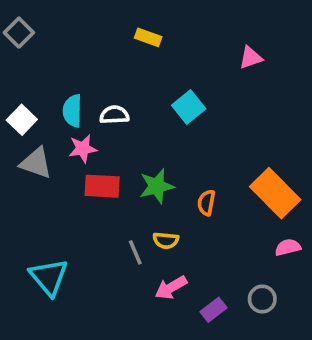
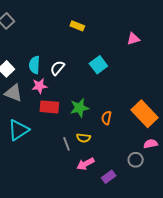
white semicircle: (114, 115) -> (57, 68), turned -49
cyan triangle: (49, 277) -> (19, 130), moved, turned 35
gray circle: (262, 299) -> (136, 160), moved

